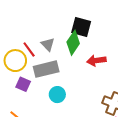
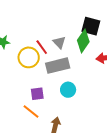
purple square: (23, 84) -> (37, 94), moved, turned -32

